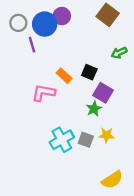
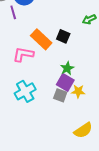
orange rectangle: (64, 76) -> (41, 39), size x1.5
purple square: (103, 93) -> (65, 82), moved
cyan cross: (62, 140) -> (25, 91), moved

